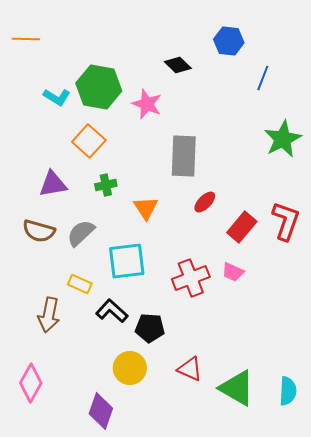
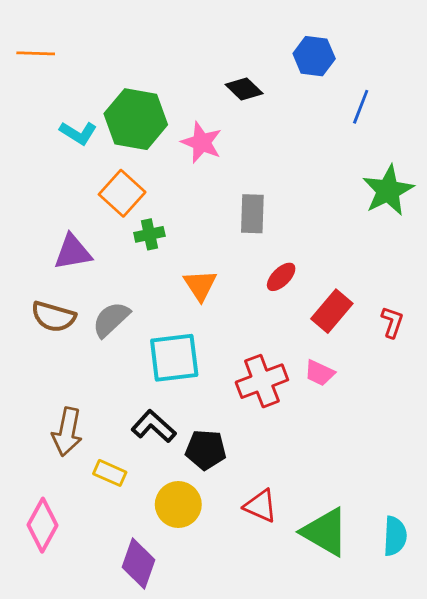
gray rectangle: (184, 156) -> (252, 214), size x0.7
green cross: (106, 185) -> (149, 234), moved
red L-shape: (286, 221) -> (392, 322), moved, size x0.6
yellow rectangle: (80, 284) -> (110, 473), moved

